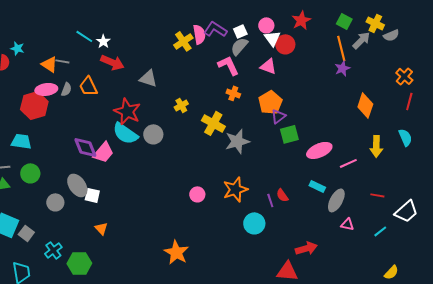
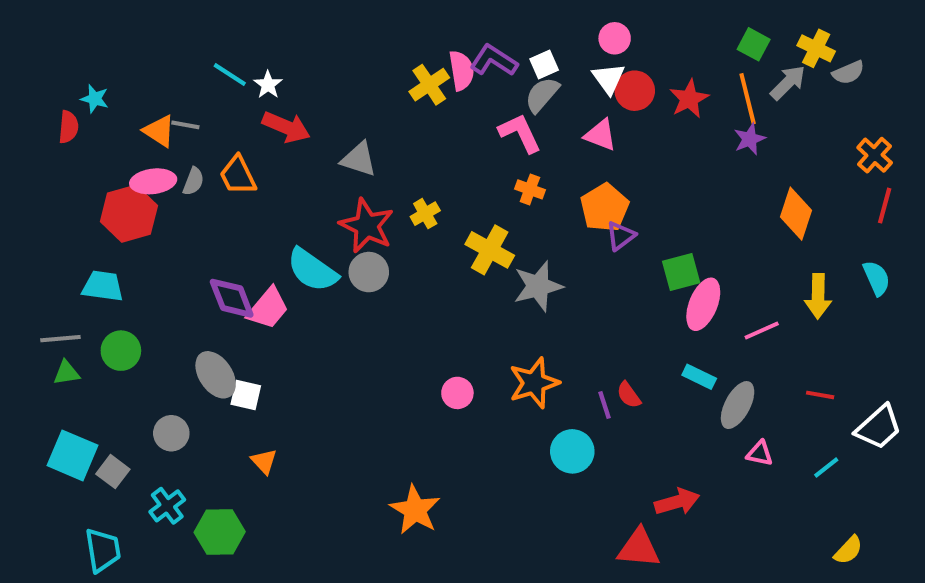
red star: (301, 20) -> (689, 99), moved
pink circle: (266, 25) -> (615, 38), moved
red star: (127, 111) -> (367, 226), moved
green square: (289, 134) -> (681, 272), moved
pink ellipse: (319, 150) -> (703, 304), turned -45
gray circle: (55, 202) -> (171, 433), moved

